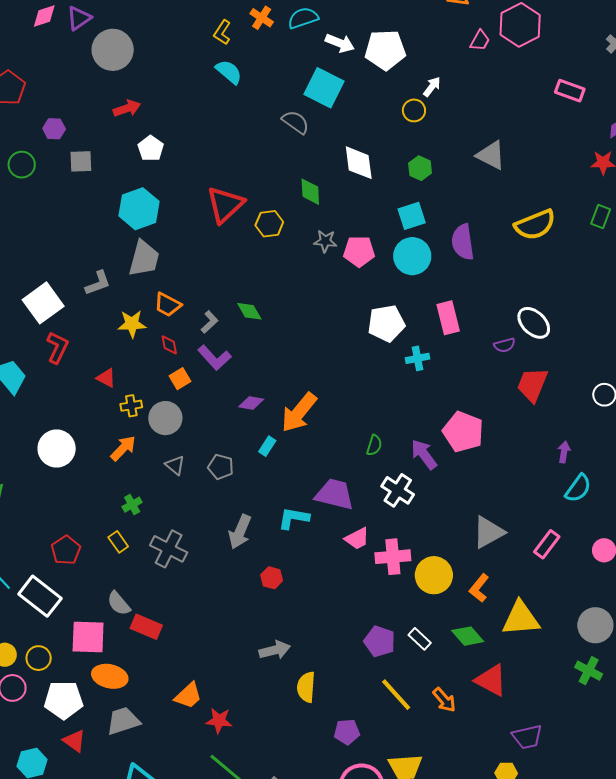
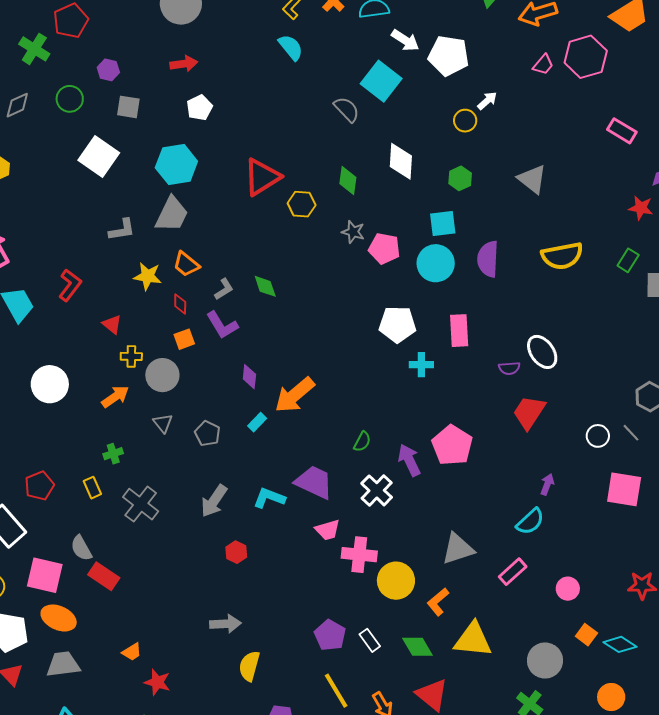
white square: (43, 303) -> (99, 156), moved, turned -30
purple diamond: (251, 403) -> (249, 377), turned 75
cyan semicircle: (578, 488) -> (530, 522), moved
orange trapezoid: (188, 696) -> (132, 652), size x0.7

